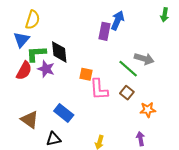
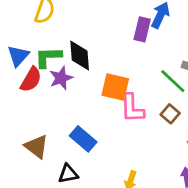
blue triangle: (21, 40) -> (18, 56), moved
purple star: (46, 69) -> (61, 78), turned 30
orange square: (86, 74) -> (115, 87), size x1.5

